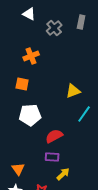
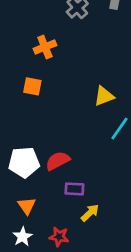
white pentagon: (30, 115) -> (24, 162), moved
red semicircle: (54, 136) -> (58, 161), moved

